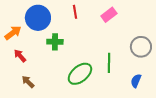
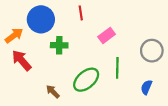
pink rectangle: (109, 15) -> (107, 36), moved
red arrow: (20, 56) -> (22, 60), size x1.5
brown arrow: (28, 82) -> (53, 92), moved

